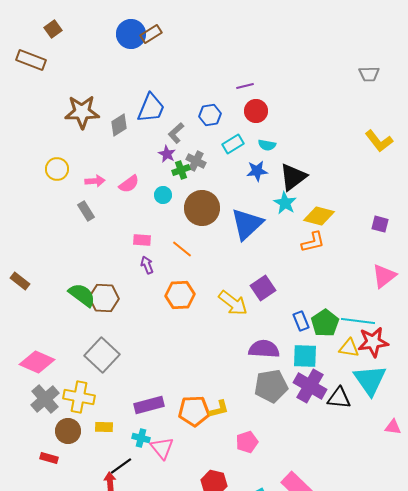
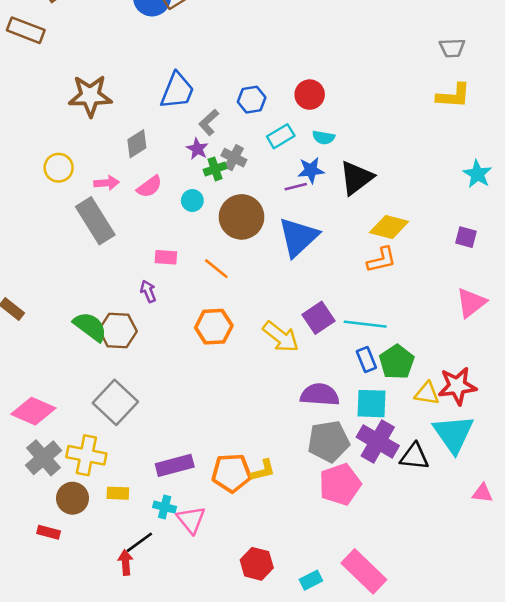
purple line: (245, 86) -> (296, 187), moved
gray diamond: (119, 125) -> (137, 144), moved
yellow L-shape: (379, 141) -> (453, 96), moved, turned -48
cyan star: (285, 203) -> (477, 174), moved
gray rectangle: (86, 211) -> (95, 221), size x1.8
purple arrow: (147, 265) -> (148, 291), moved
cyan line: (358, 321) -> (365, 324), moved
pink pentagon: (247, 442) -> (340, 484), moved, size x1.5

